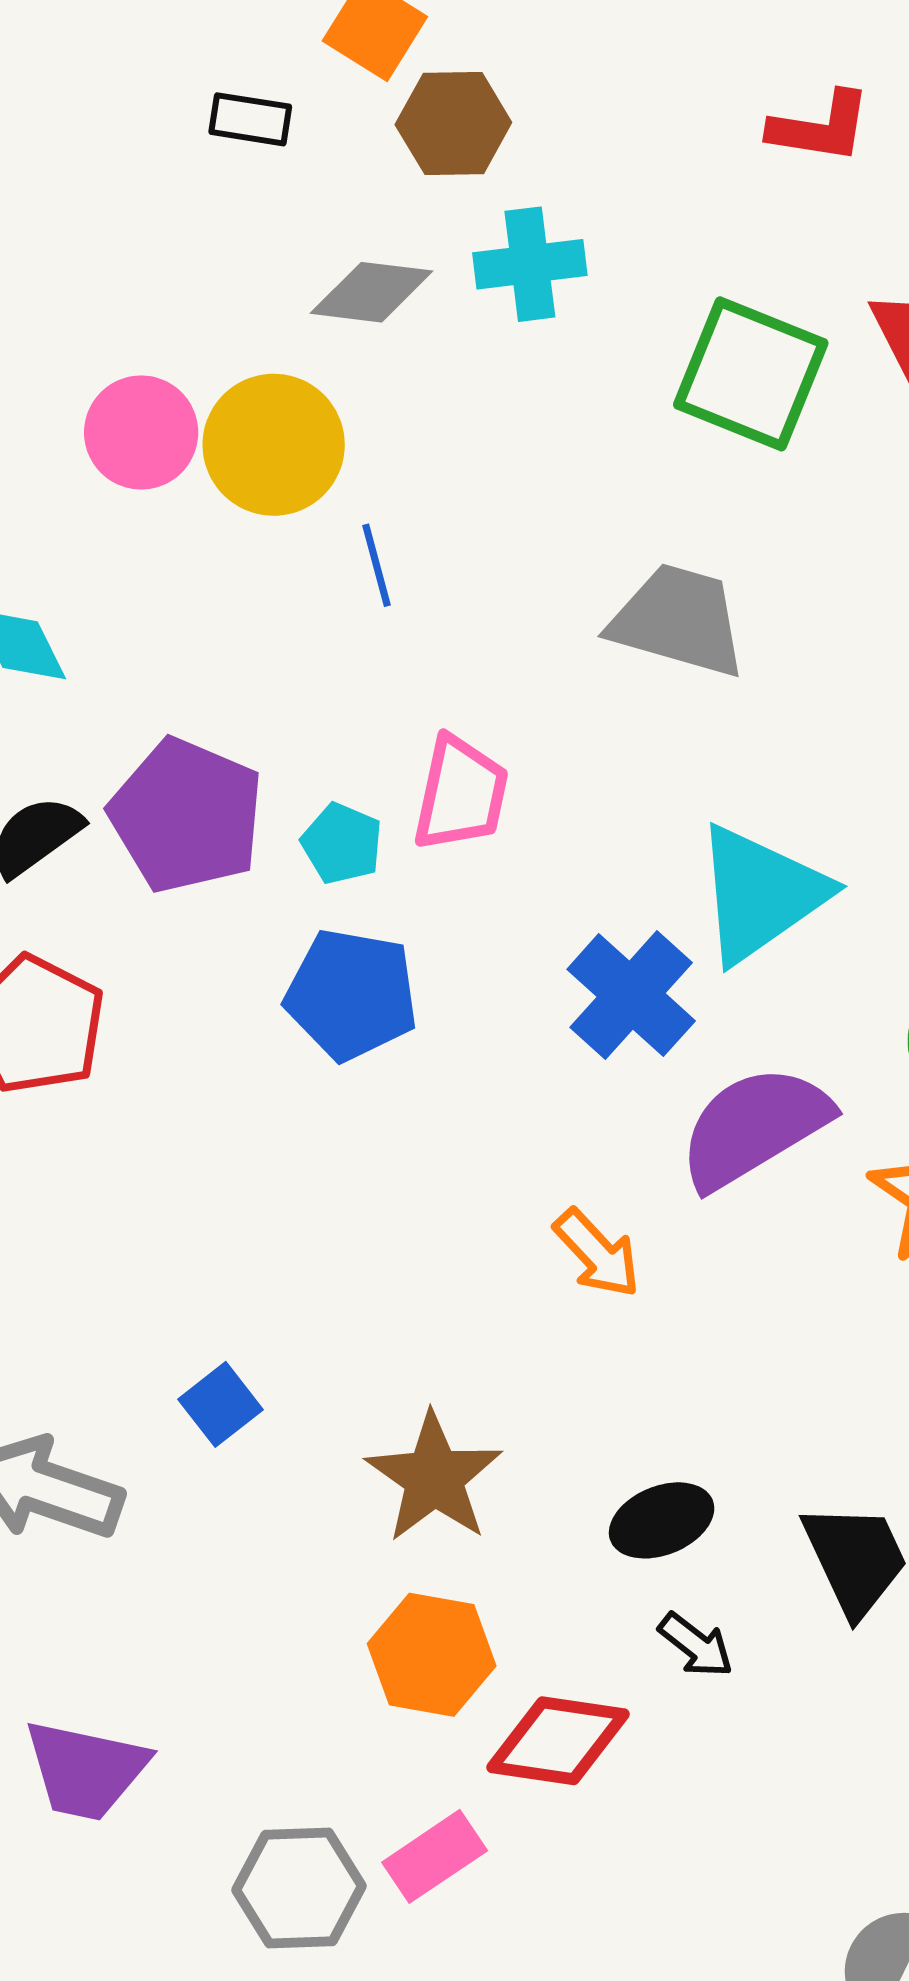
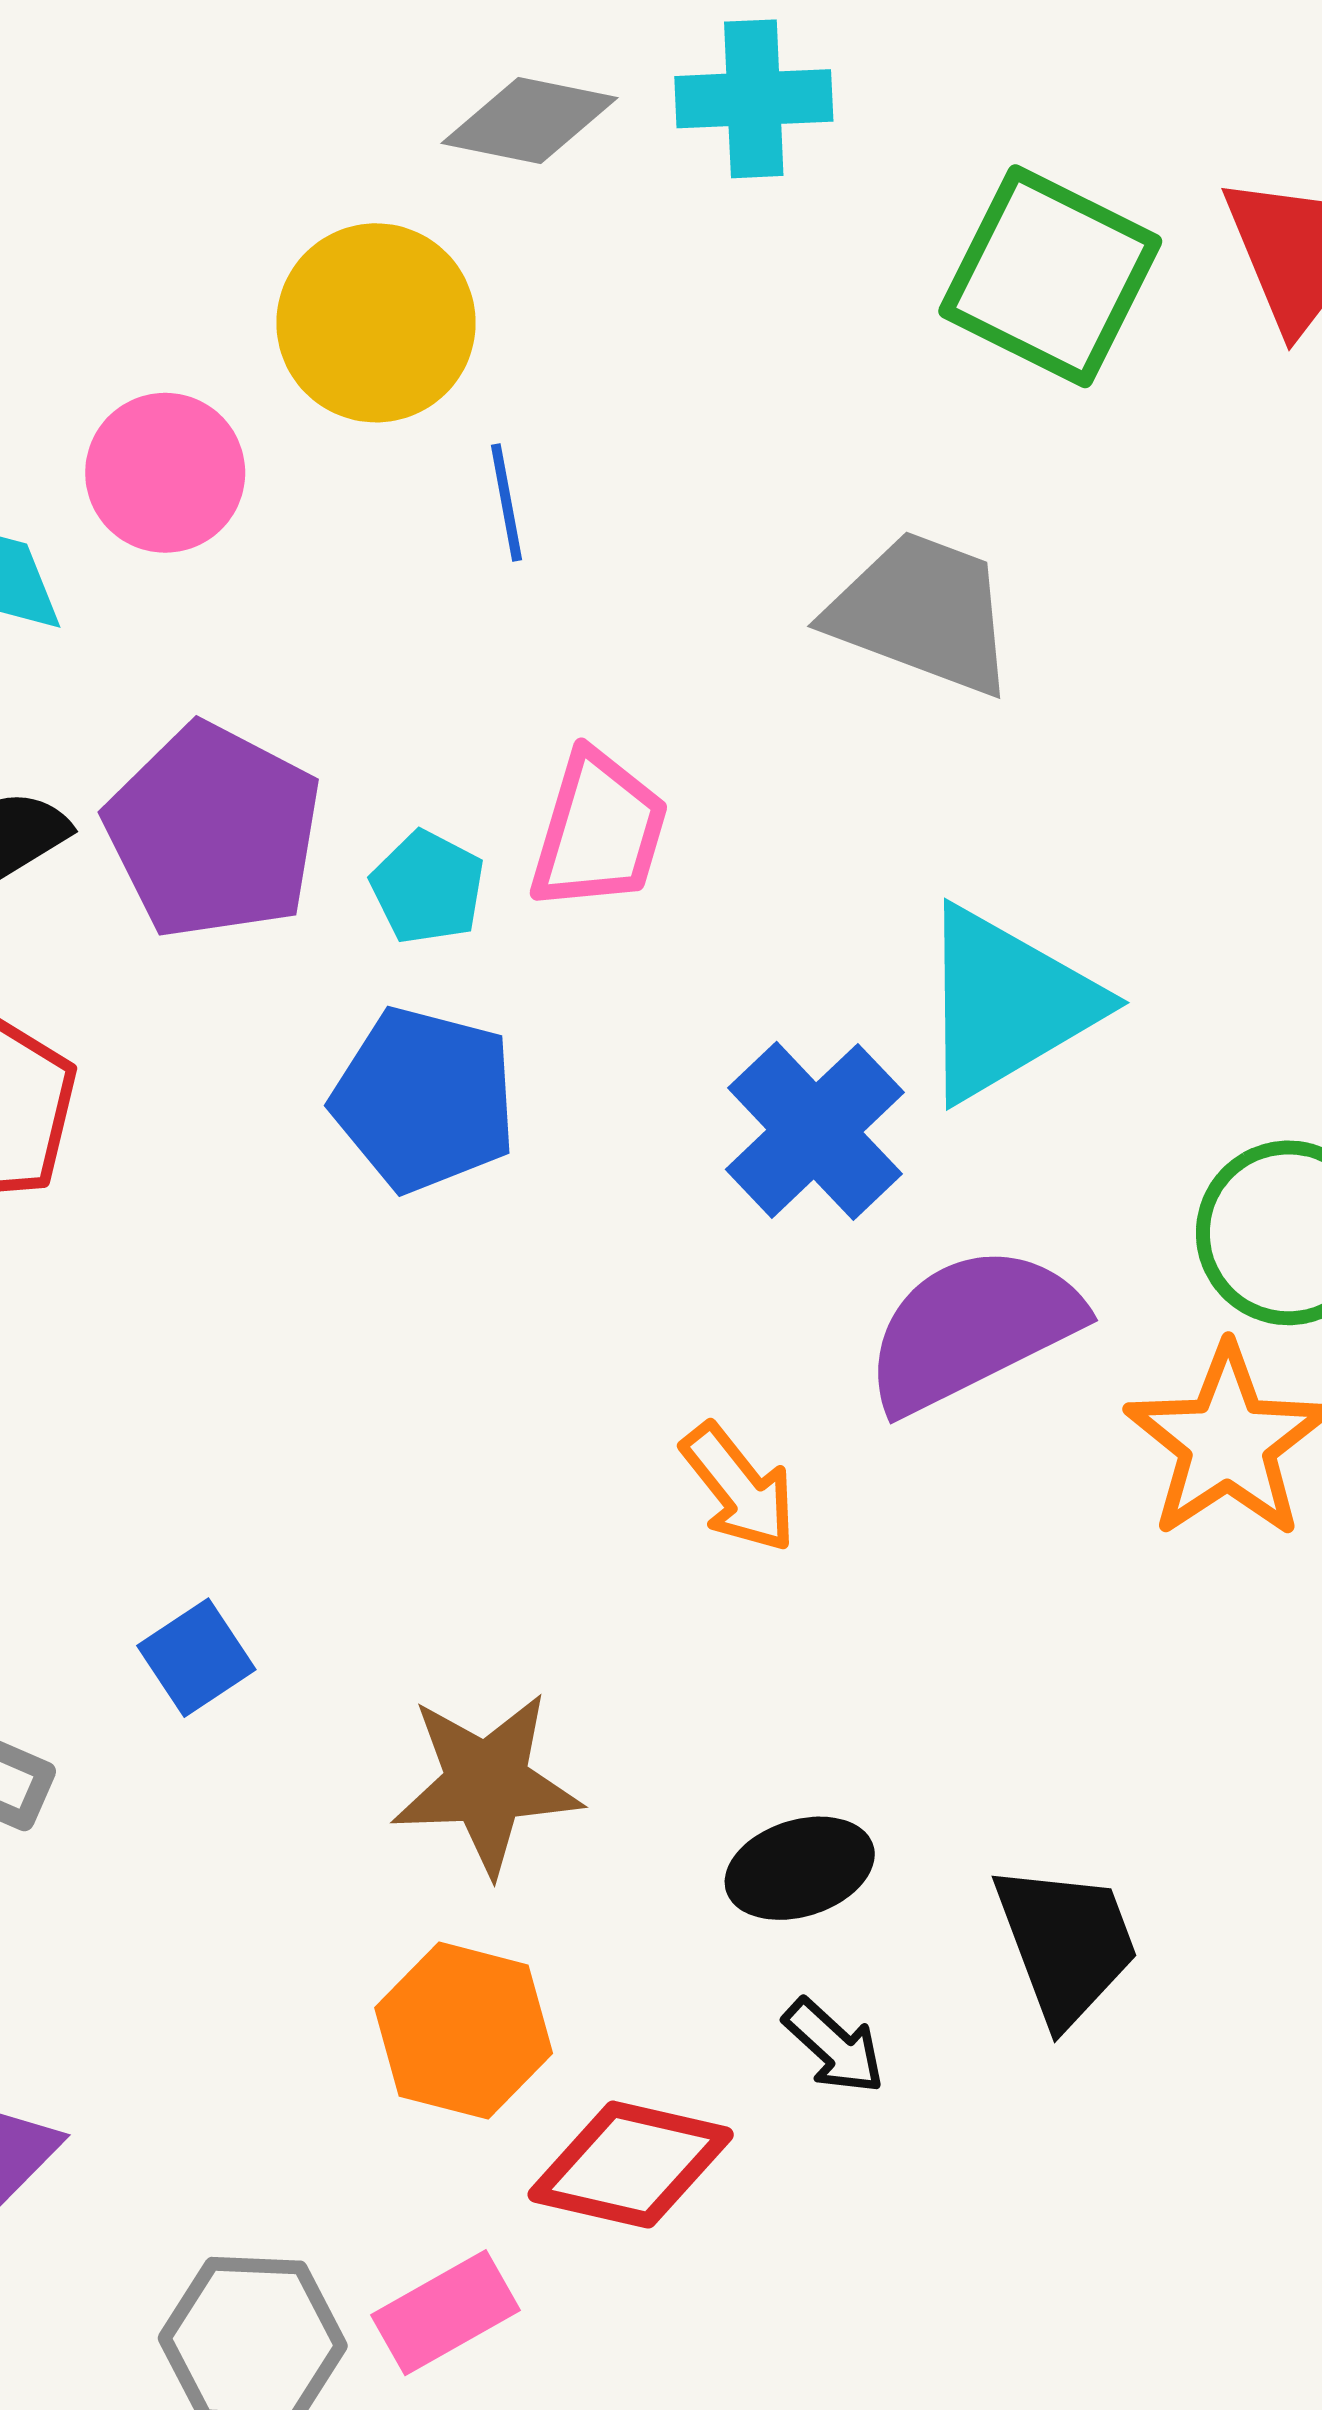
pink circle: (141, 432) -> (165, 473), moved
brown star: (434, 1477) -> (486, 1783), turned 30

